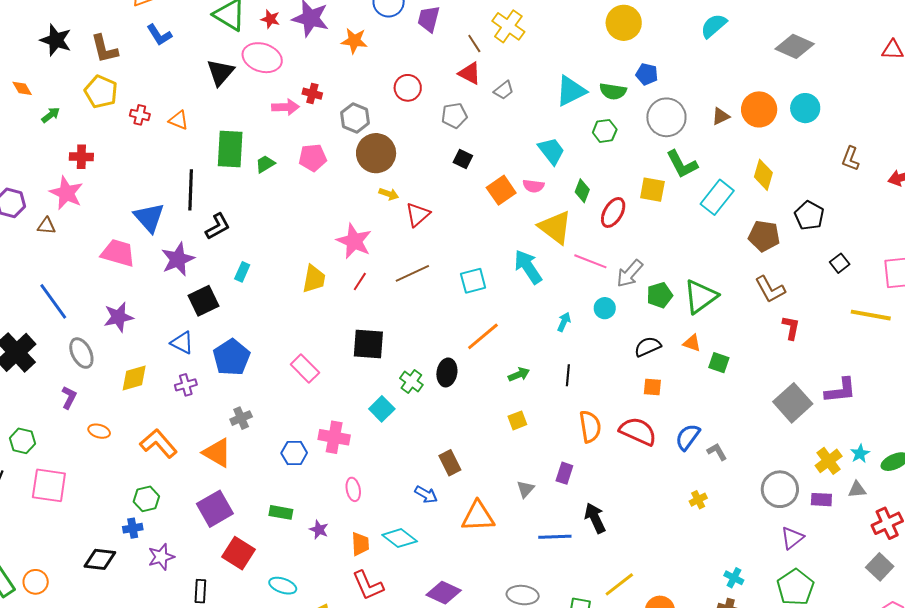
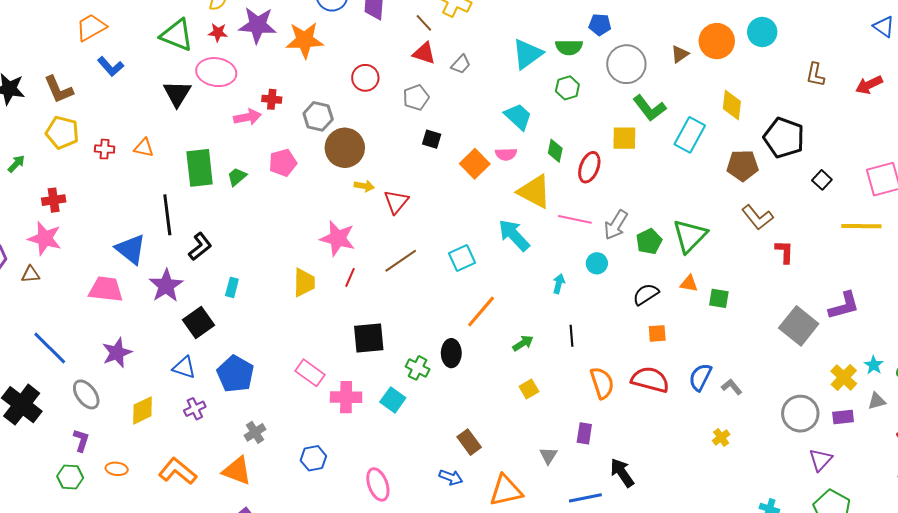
orange star: (354, 41) -> (305, 40), size x1.4
black pentagon: (809, 215) -> (784, 138), size x1.4
pink cross: (334, 437) -> (346, 397), moved
green hexagon: (22, 441) -> (70, 477), moved
pink ellipse: (353, 489) -> (378, 484), size x1.4

